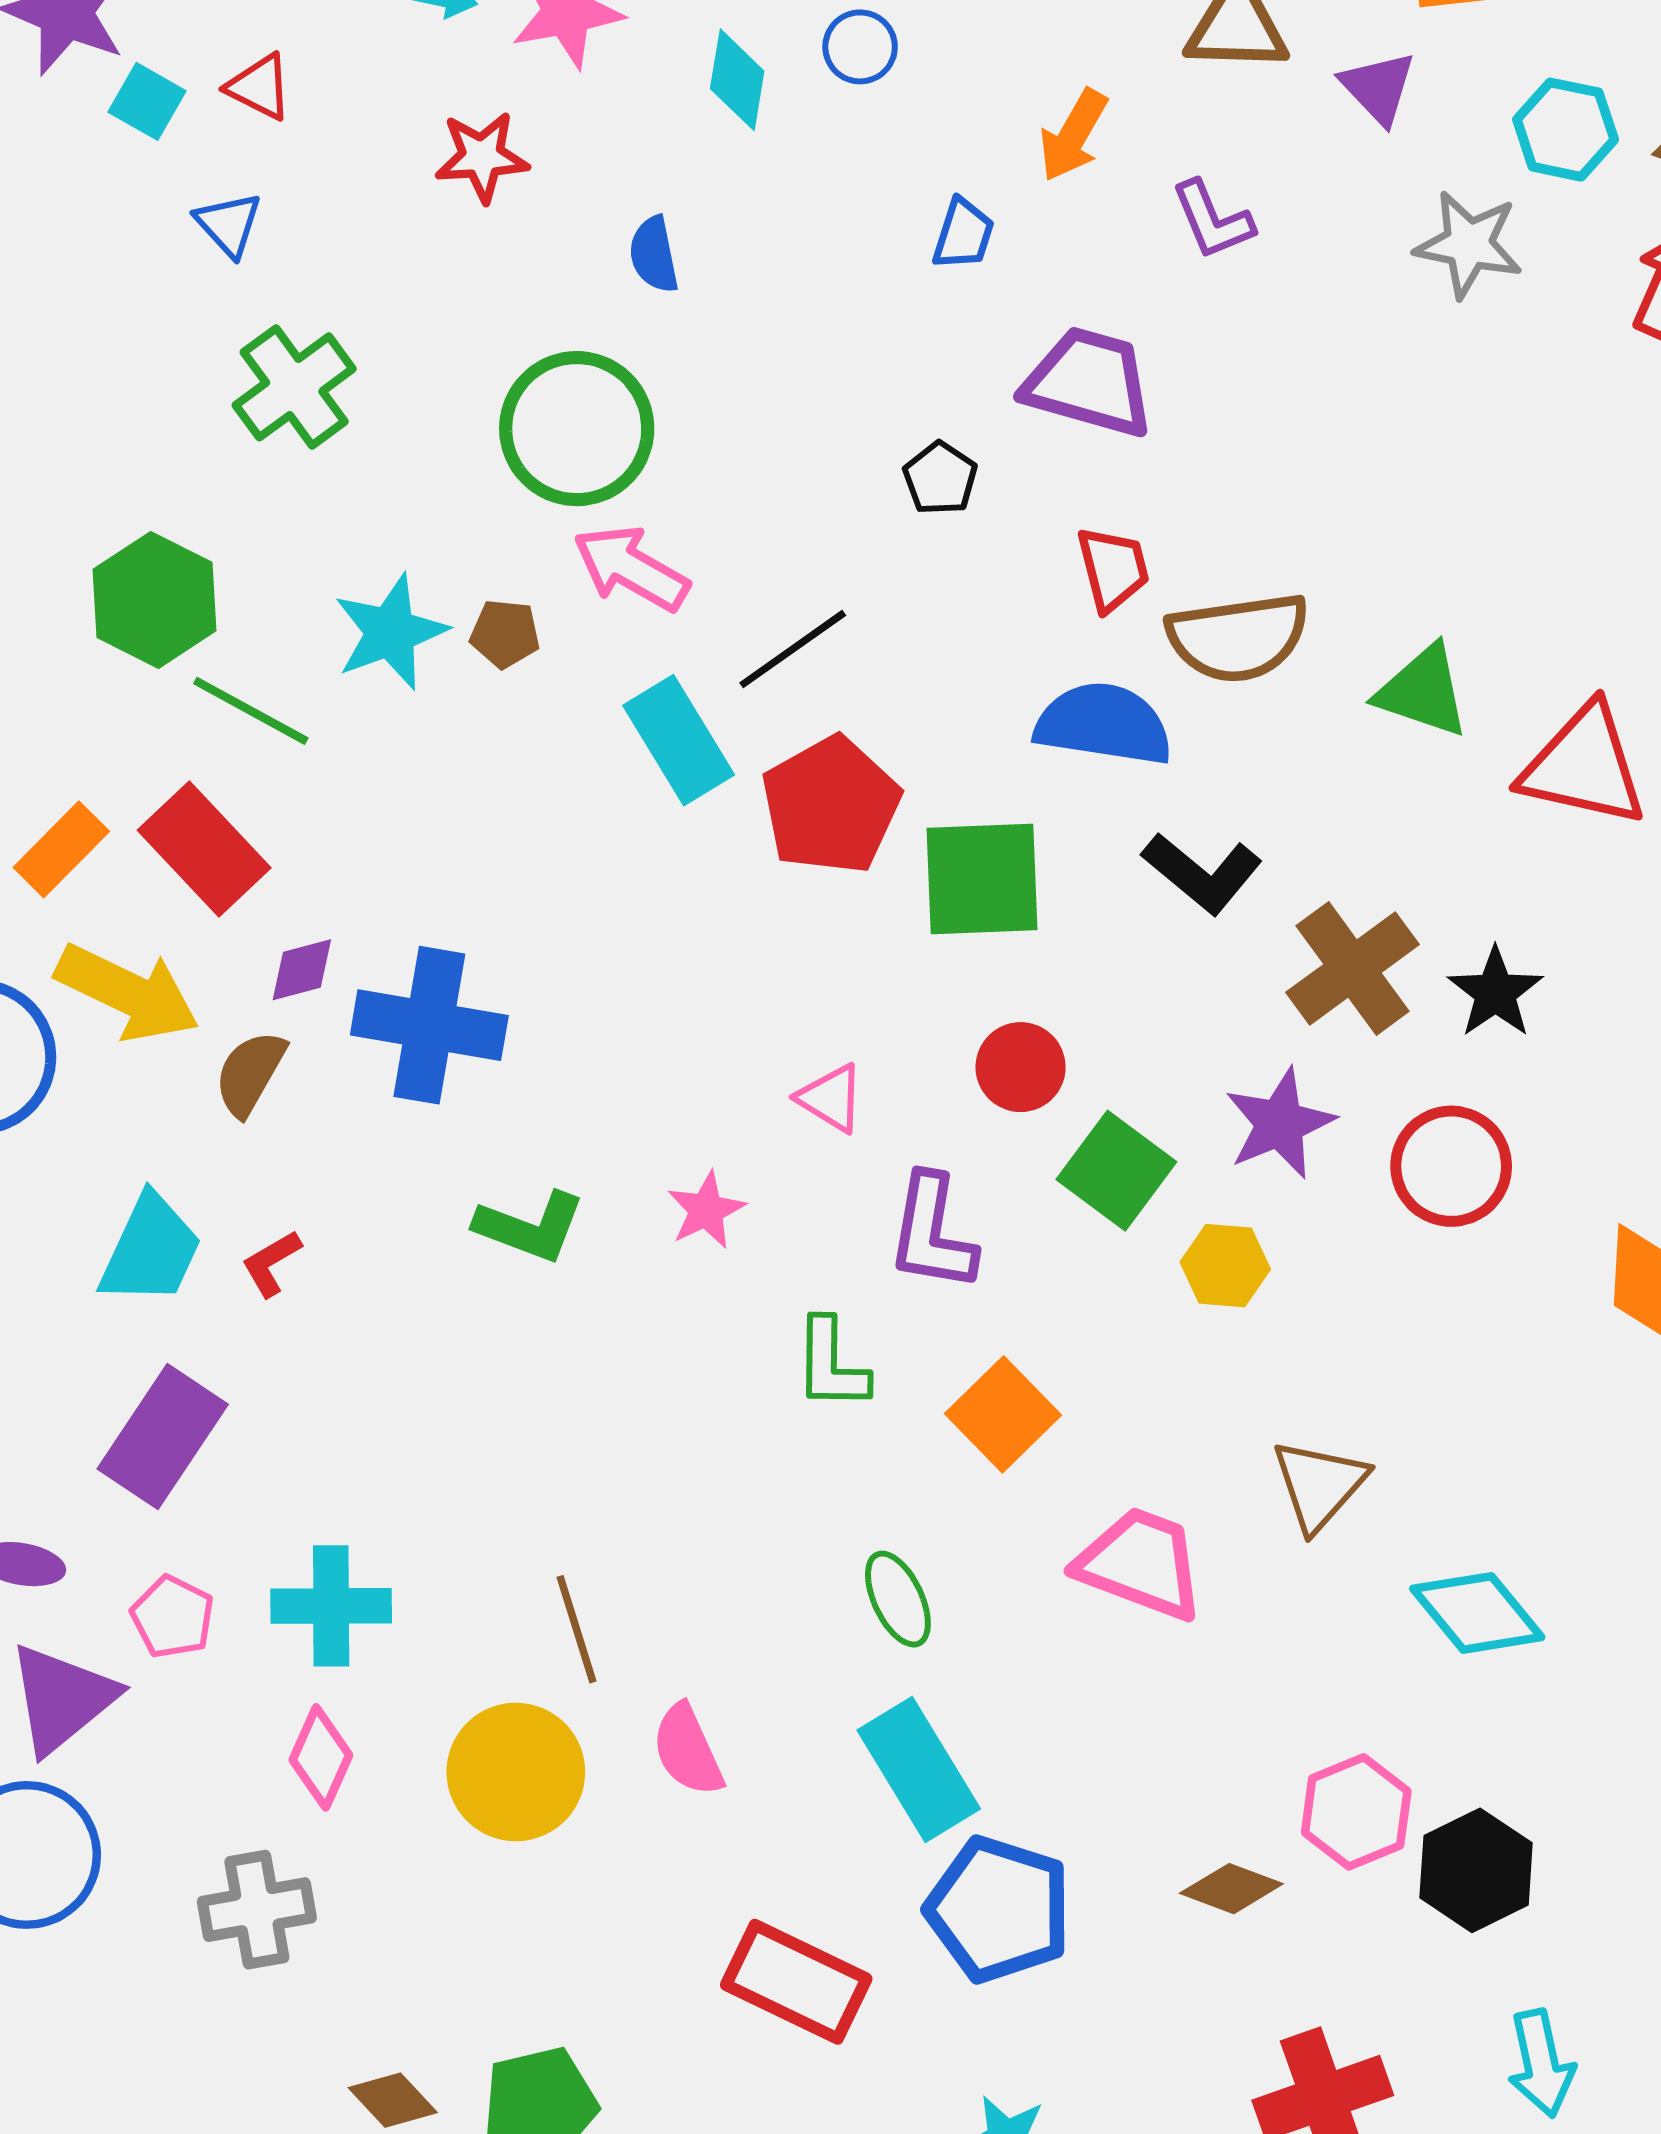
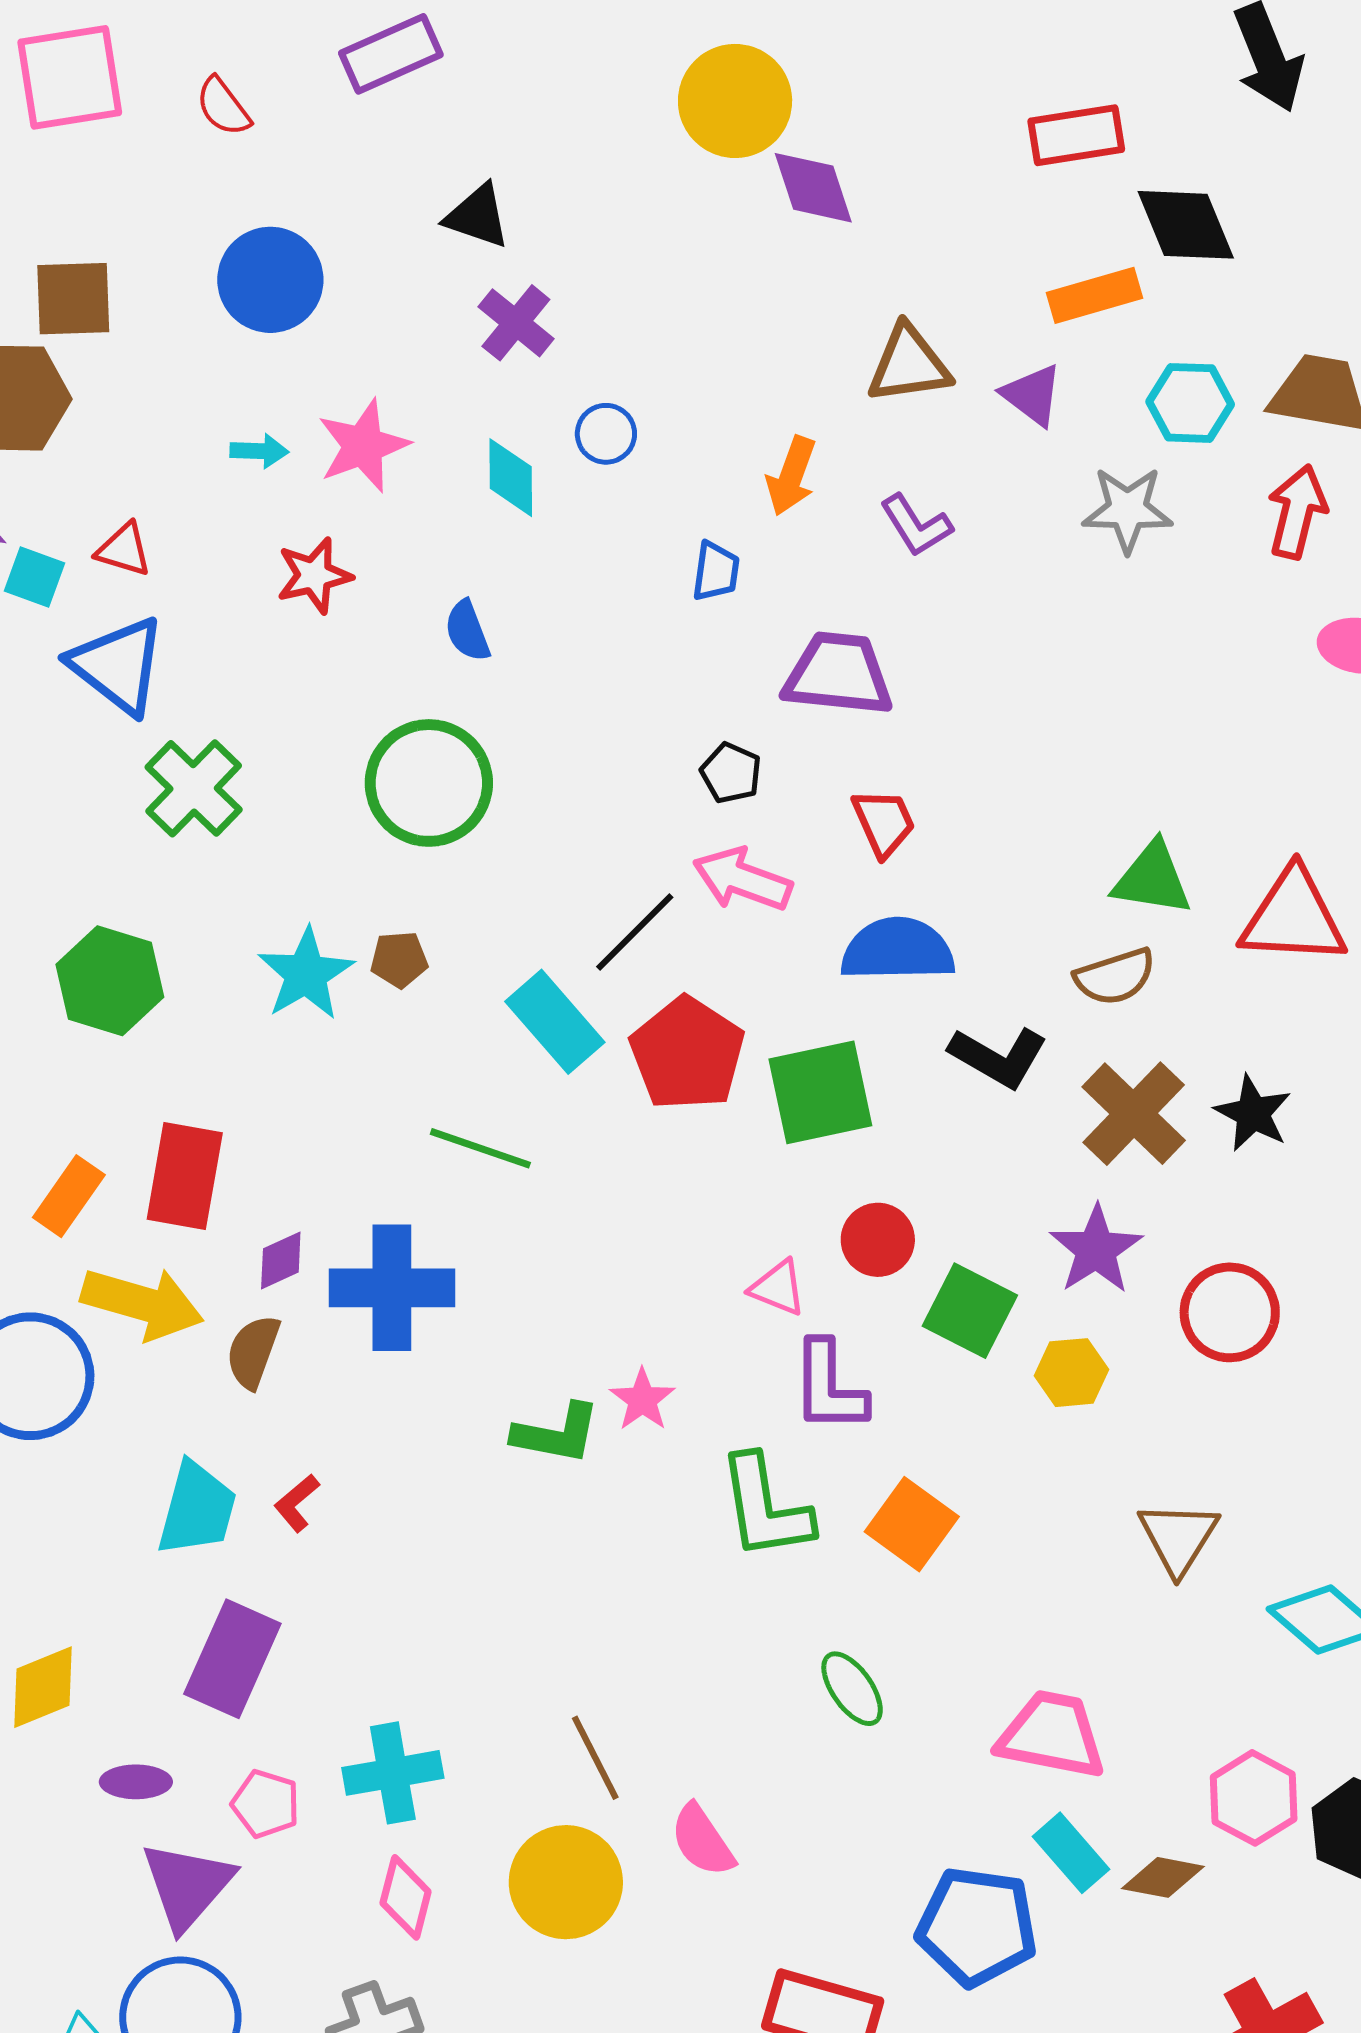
blue triangle: (229, 224) -> (118, 665), size x1.8
pink arrow: (631, 568) -> (742, 879), moved
brown semicircle: (1238, 637) -> (1115, 977), moved, size x0.7
green line: (251, 711) -> (480, 1148), moved
red rectangle: (204, 849) -> (185, 1176), turned 63
pink triangle: (831, 1098) -> (778, 1288), moved
red circle: (1451, 1166) -> (1230, 1312), moved
green L-shape: (530, 1227) -> (557, 1434), moved
green L-shape: (831, 1364) -> (765, 1507), size x1.4
pink trapezoid: (1141, 1563) -> (1052, 1735), moved
cyan rectangle: (919, 1770) -> (1071, 1853), moved, size x0.7

